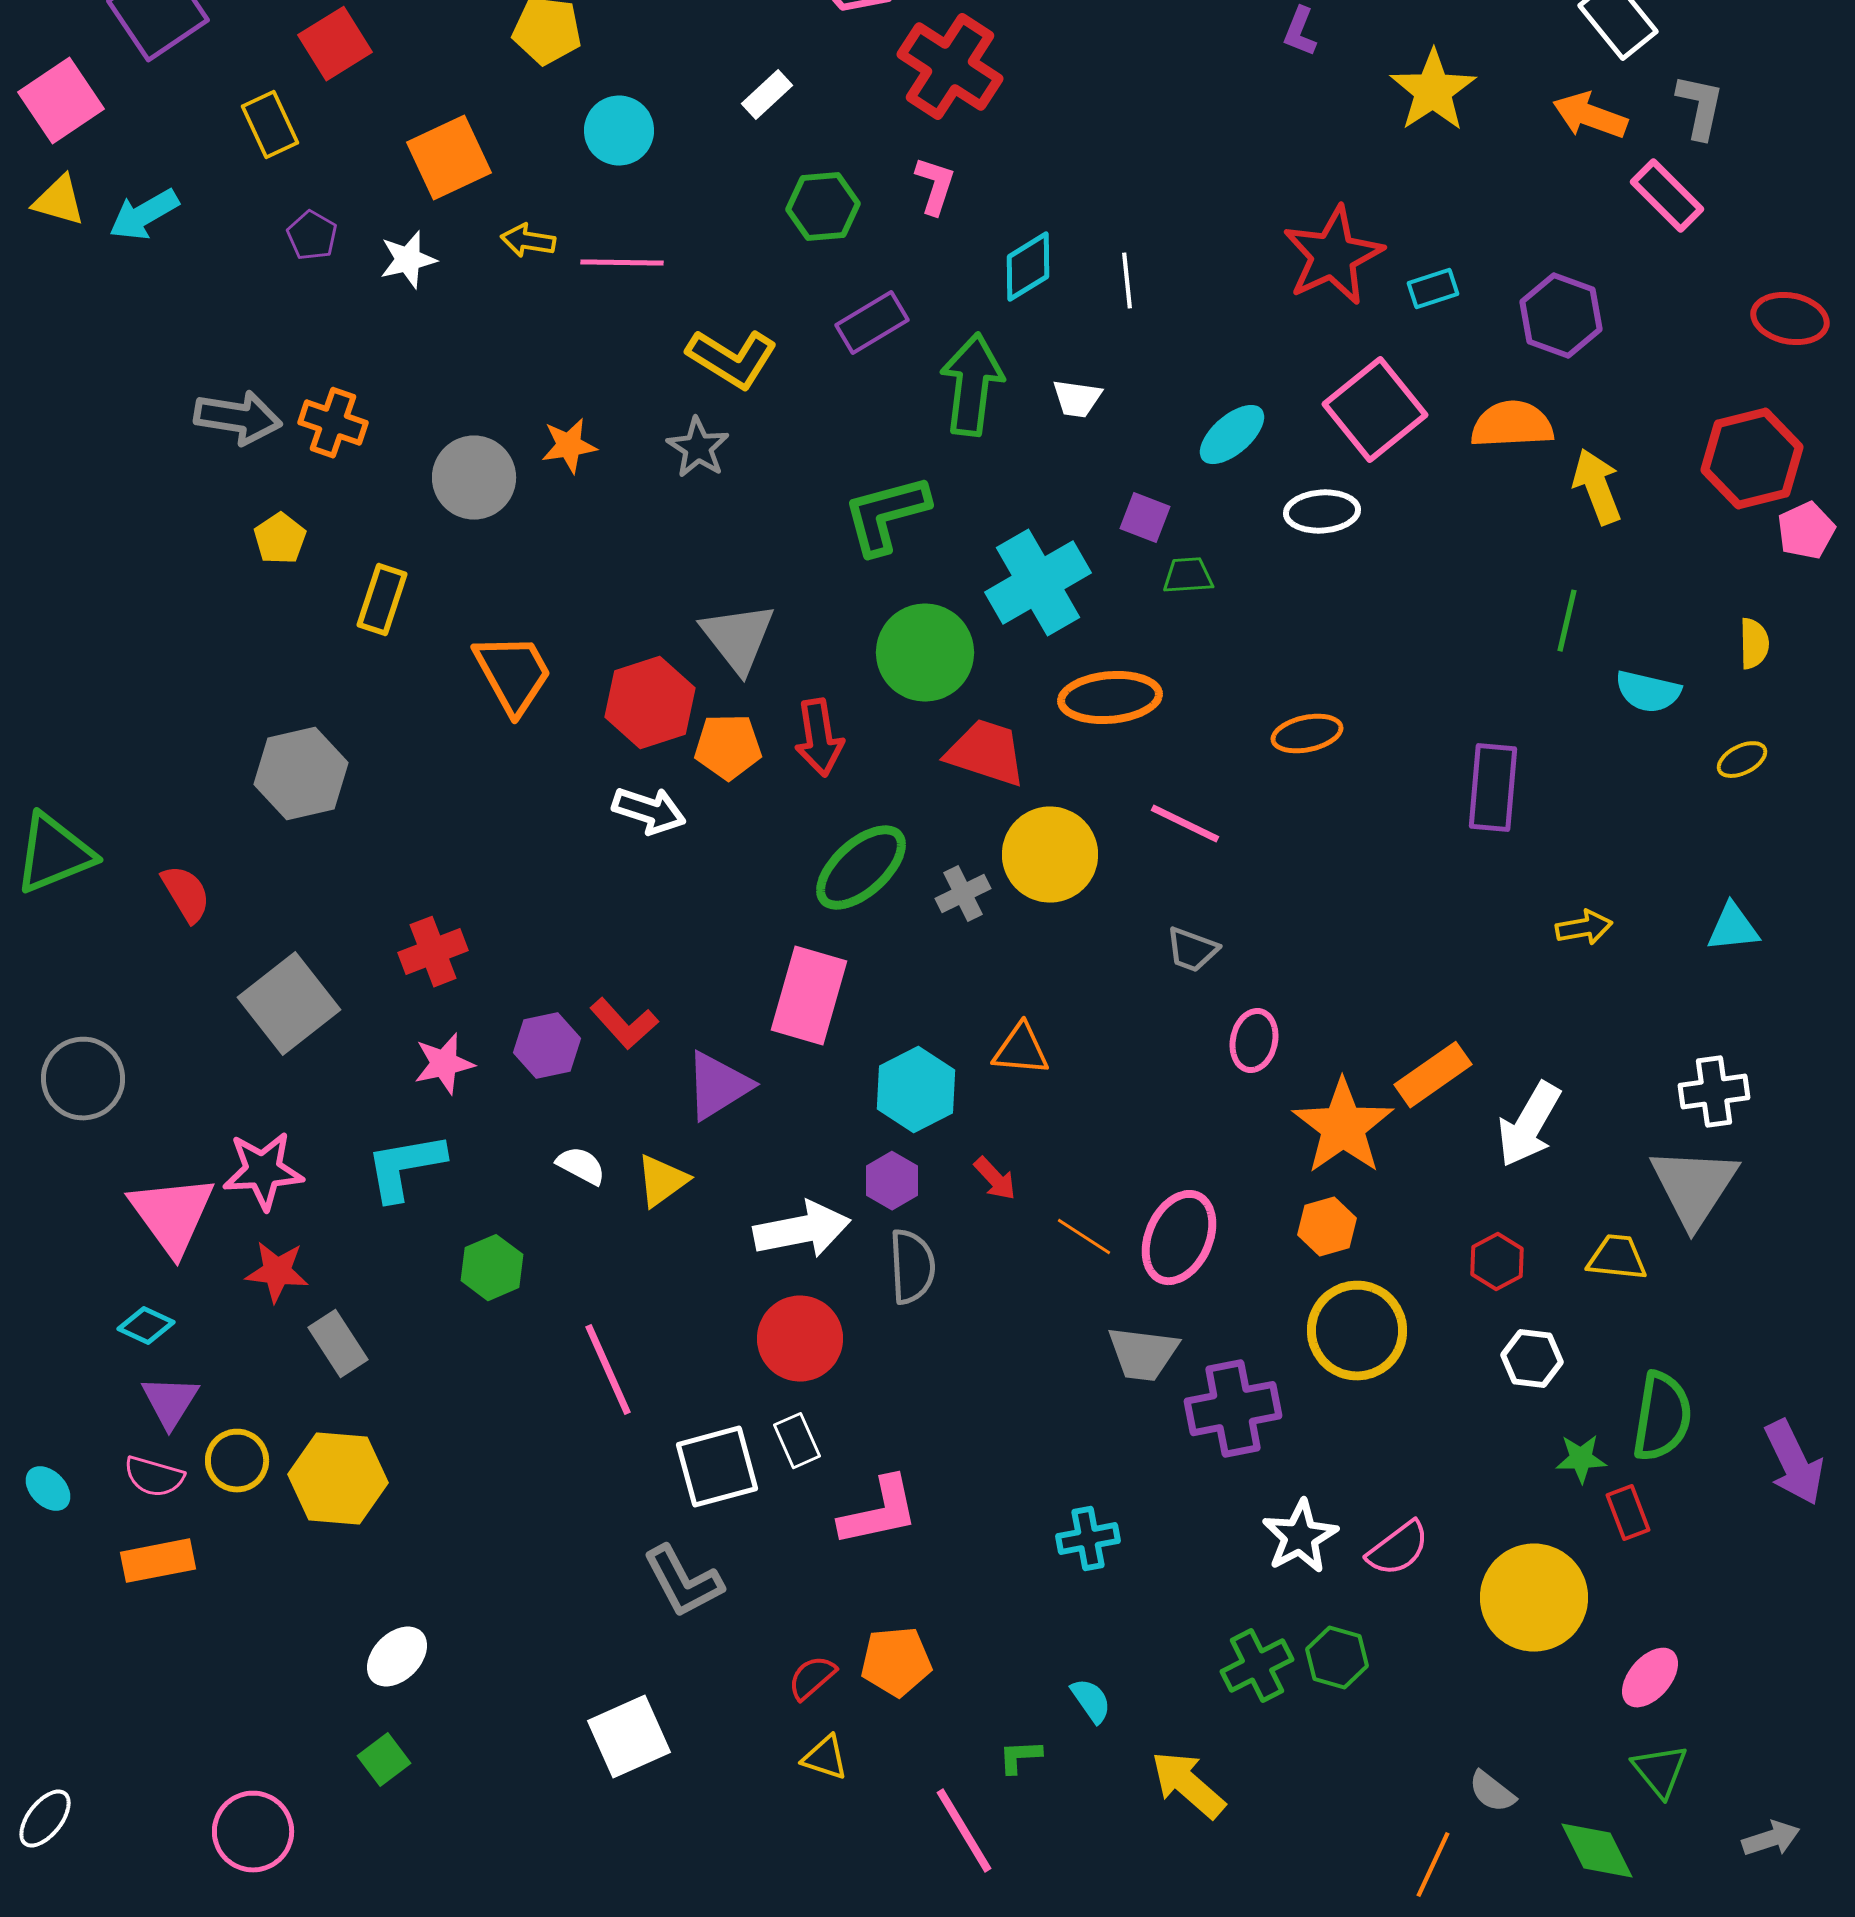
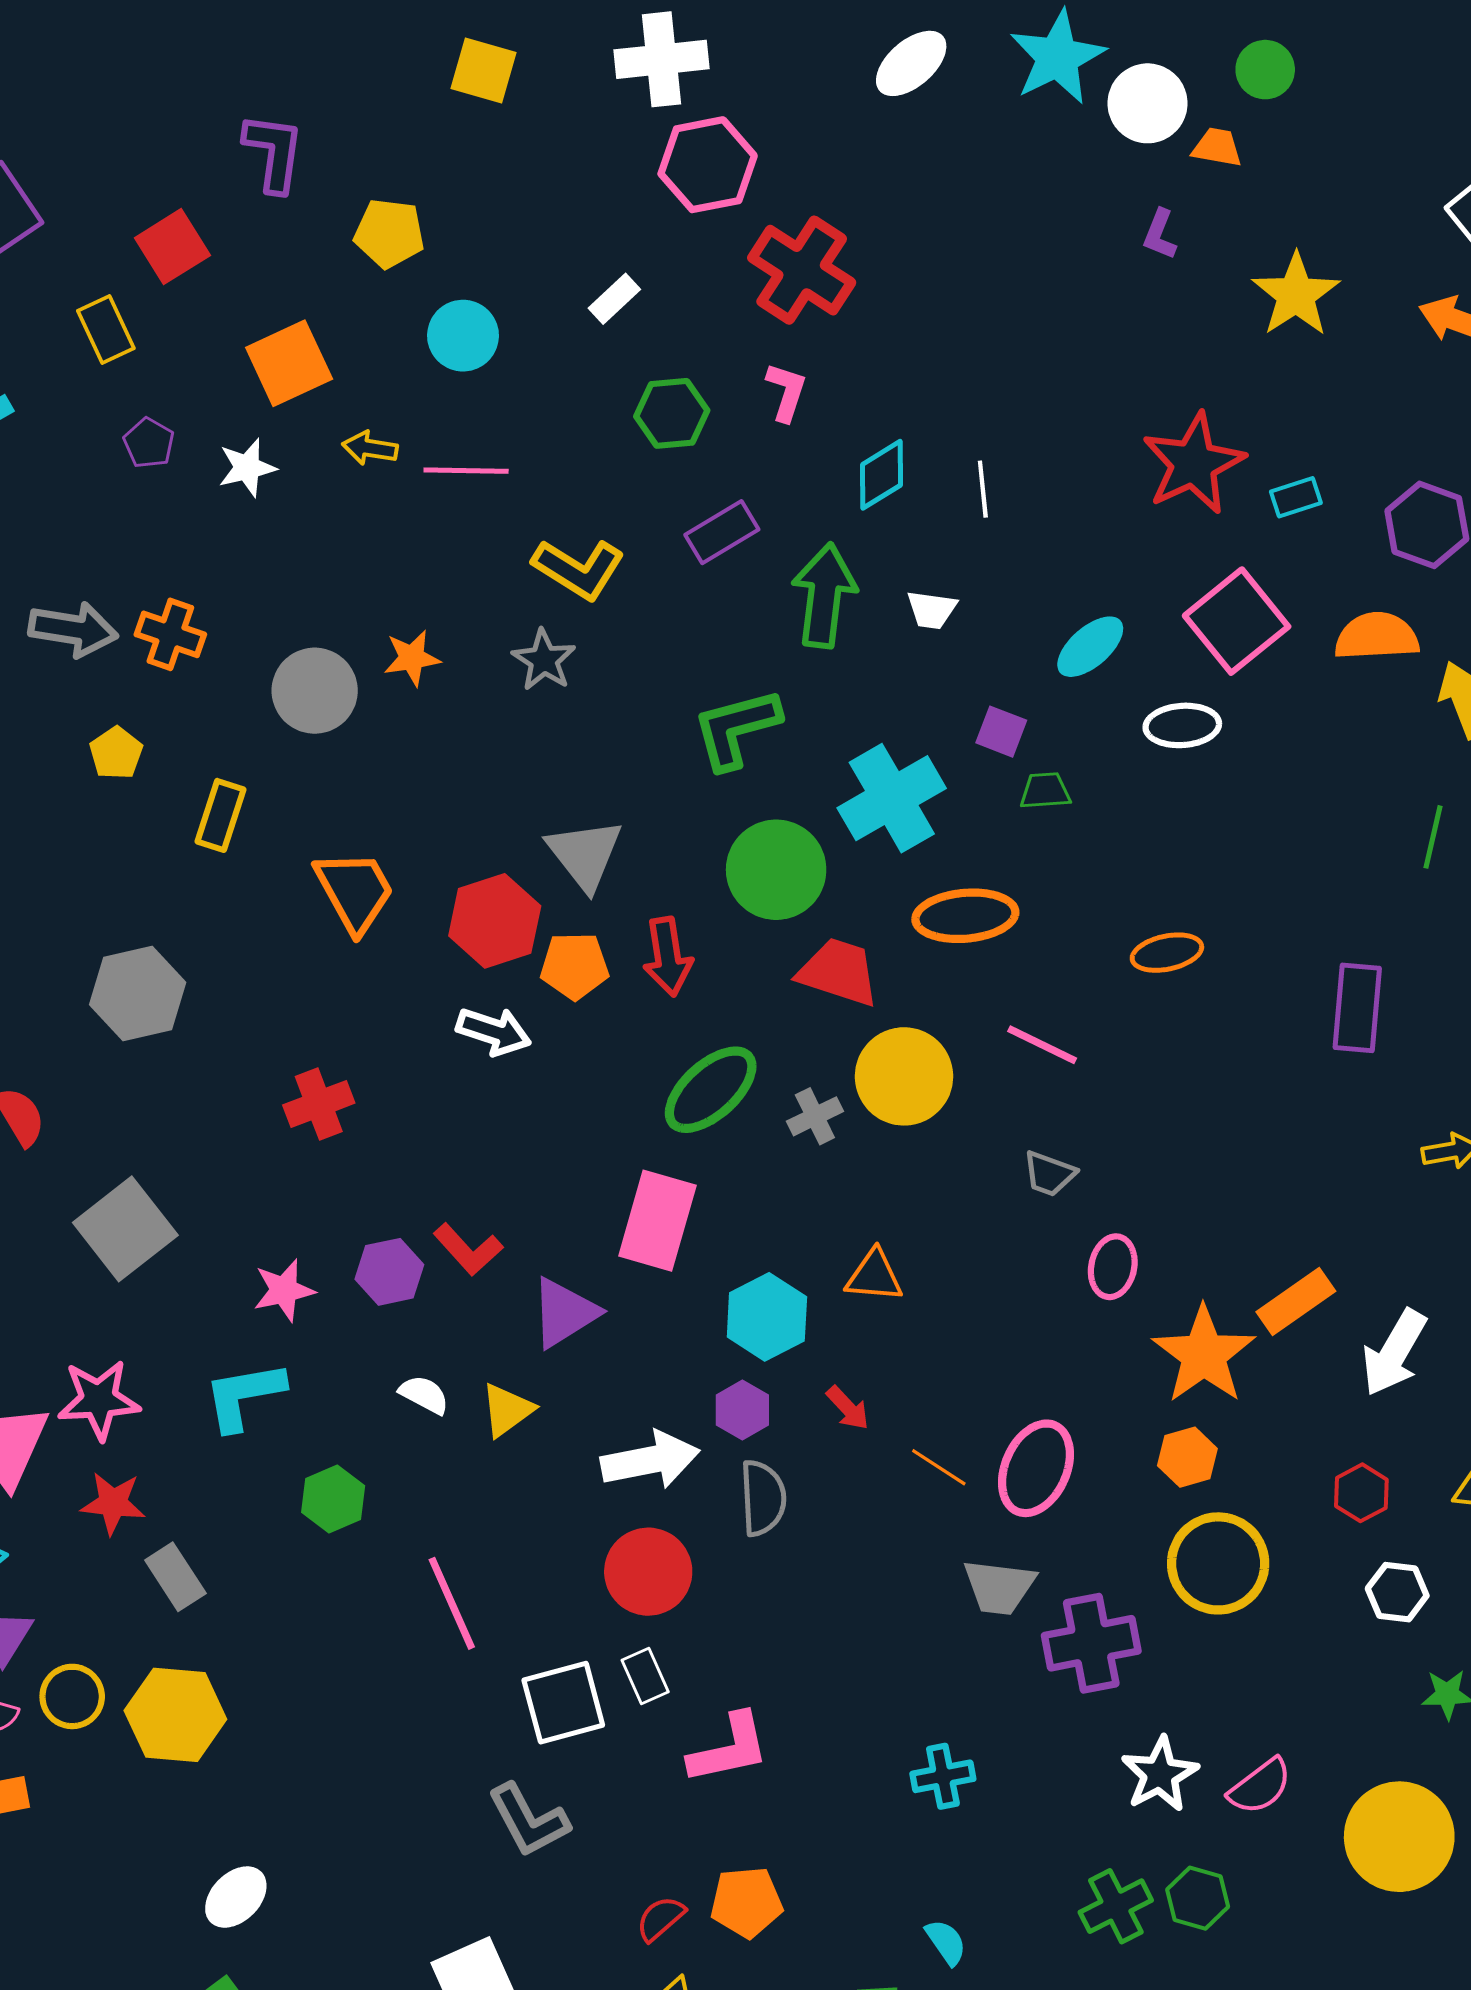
red cross: (433, 952) -> (319, 1104), moved

